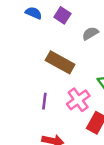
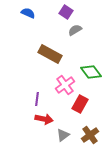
purple square: (62, 15) -> (66, 12), moved
purple line: (44, 101) -> (37, 99), moved

